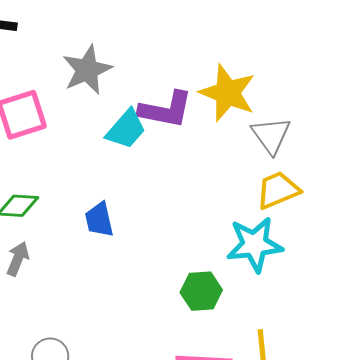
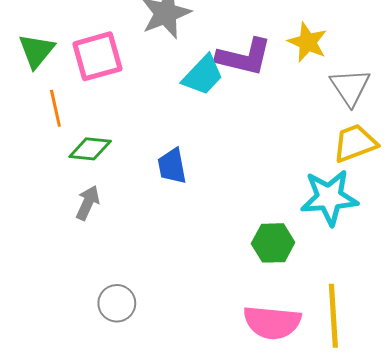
yellow star: (227, 93) -> (308, 42), size x0.7

